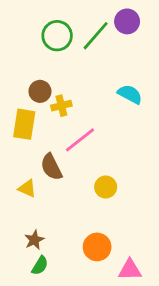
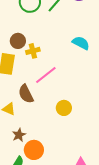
brown star: (34, 240) -> (19, 135), moved
orange circle: (97, 247) -> (34, 150), moved

